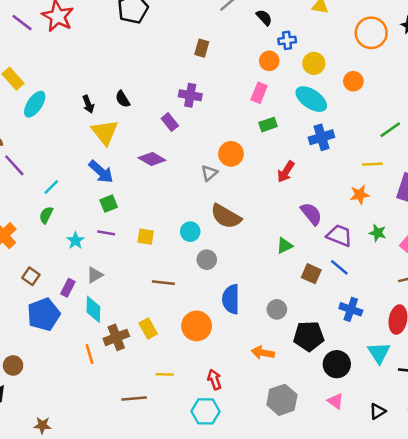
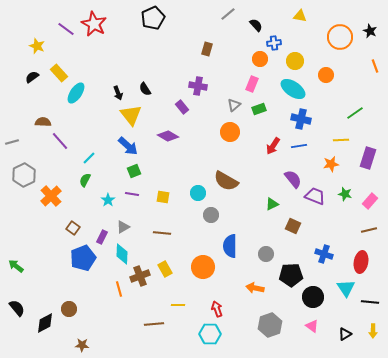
blue cross: (321, 137) -> (301, 119), turned 30
gray triangle: (209, 173) -> (234, 105), moved
blue line: (339, 267) -> (299, 146), moved, turned -49
brown line: (163, 283) -> (162, 233), moved
brown circle: (13, 365) -> (69, 309), moved

